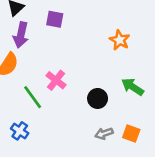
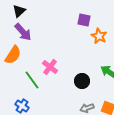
purple square: (55, 19) -> (84, 20), moved
purple arrow: (21, 35) -> (23, 32), turned -54

